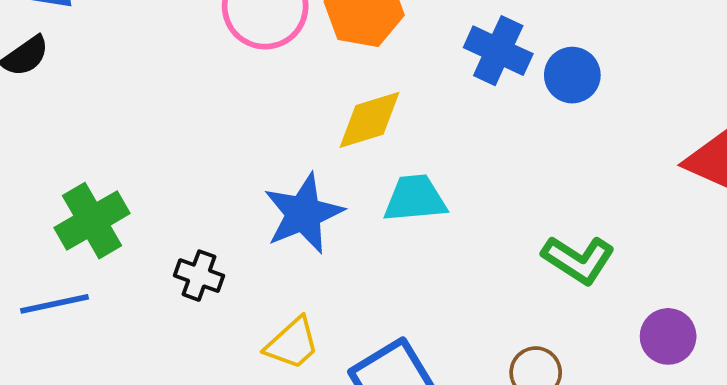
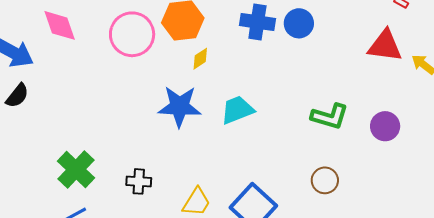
yellow diamond: (369, 120) -> (200, 59), moved, size x0.6
blue star: (303, 214) -> (180, 106), moved, turned -30
purple circle: (668, 336) -> (385, 126), moved

